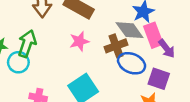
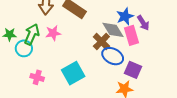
pink star: (79, 41) -> (53, 33), moved
brown cross: (116, 46) -> (101, 41), turned -30
purple arrow: (167, 49) -> (143, 23), moved

